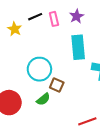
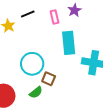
purple star: (76, 16) -> (74, 10), moved
pink rectangle: (54, 19) -> (55, 17), moved

